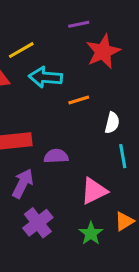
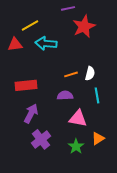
orange line: (79, 100) -> (71, 74), moved
purple semicircle: (56, 156) -> (65, 95), moved
pink triangle: (94, 191) -> (78, 118), turned 36

